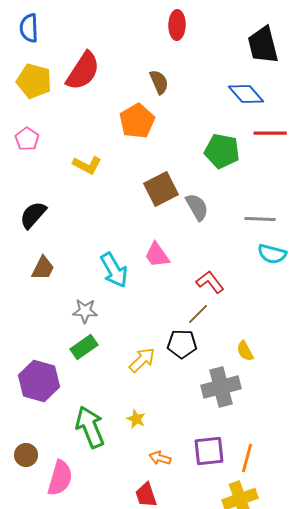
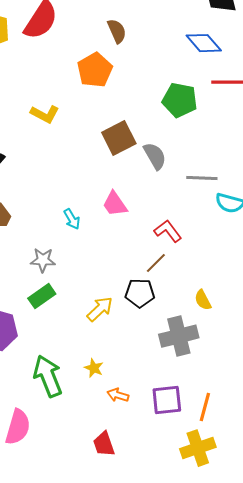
gray line: (260, 219) -> (202, 178), moved
cyan arrow: (114, 270) -> (72, 219), size x0.6
orange arrow: (160, 458) -> (118, 395), moved

